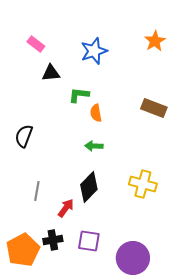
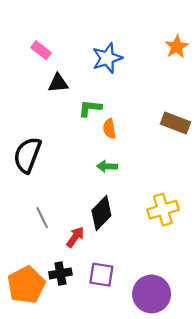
black semicircle: (24, 136) -> (27, 155), size x1.4
yellow cross: (143, 184) -> (163, 210), turned -32
gray line: (37, 191) -> (42, 218), turned -36

